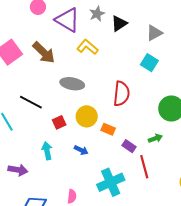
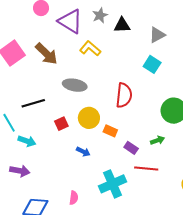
black triangle: (119, 23) -> (122, 25), turned 30
black line: (31, 102) -> (33, 103), turned -45
cyan arrow: (47, 151) -> (27, 141), moved, turned 120
red line: (144, 167) -> (146, 169), turned -70

